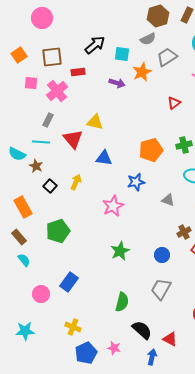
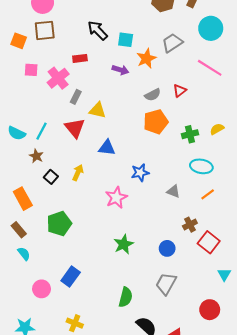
gray semicircle: (148, 39) -> (153, 95), moved
black arrow: (95, 45) -> (98, 30), turned -95
orange square: (19, 55) -> (19, 41), turned -35
brown square: (52, 57) -> (45, 30), moved
gray rectangle: (48, 120) -> (76, 97), moved
cyan line: (41, 142) -> (42, 131), turned -66
orange pentagon: (151, 150) -> (156, 122), moved
cyan semicircle: (17, 154) -> (17, 133), moved

